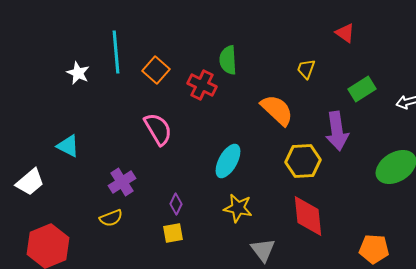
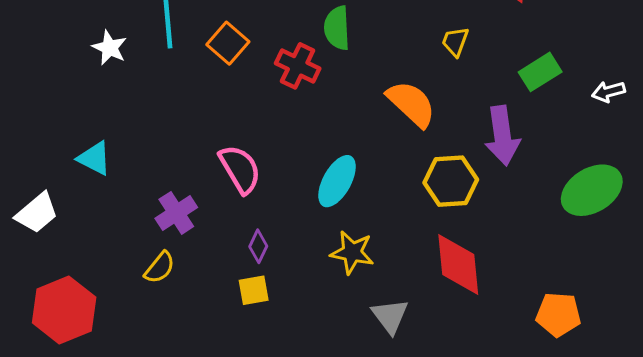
pink semicircle: (158, 129) -> (240, 169), moved
yellow semicircle: (111, 218) -> (160, 268), turned -30

